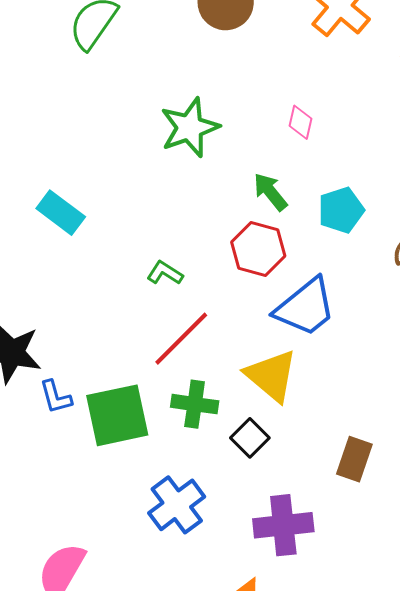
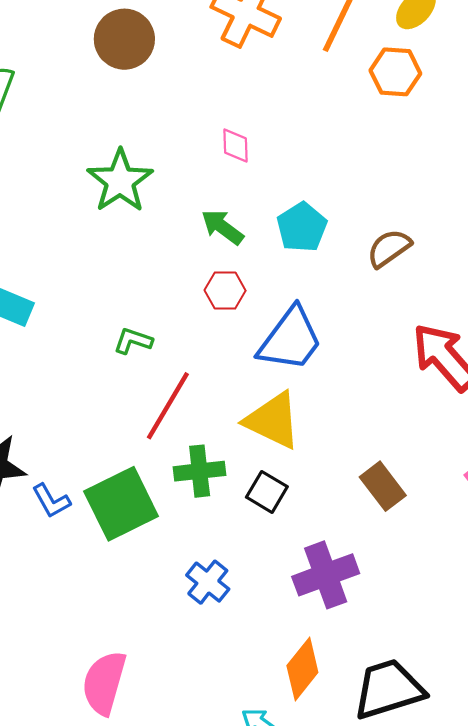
red hexagon: (258, 249) -> (225, 290), size x0.7
brown rectangle: (354, 459) -> (383, 486), turned -42
blue cross: (177, 505) -> (208, 582), size x0.7

